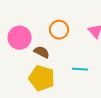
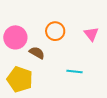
yellow pentagon: (42, 78) -> (20, 79), moved

